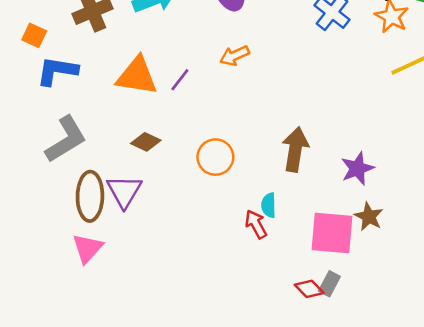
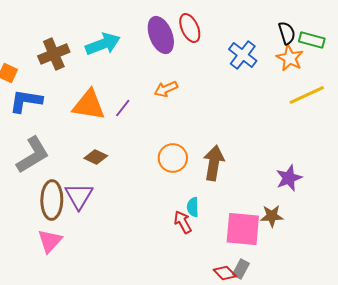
orange circle: (215, 157) -> (173, 158), moved
purple star: (357, 168) -> (289, 178), moved
brown star: (369, 217) -> (272, 216), turned -30

